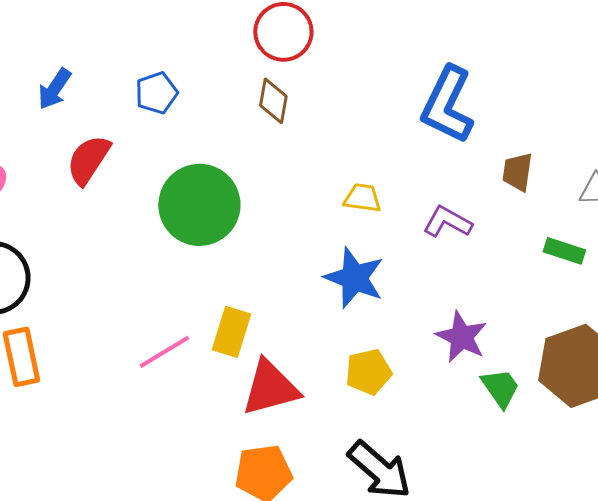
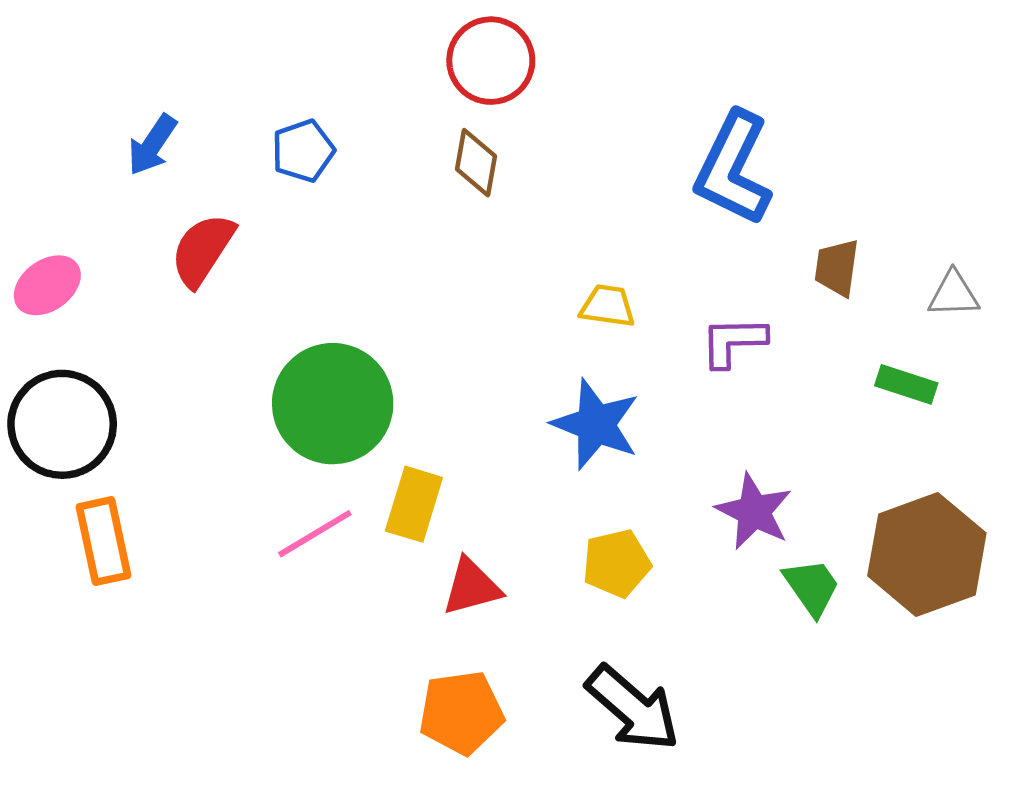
green circle: (199, 205) -> (333, 404), moved
purple L-shape: (447, 222) -> (733, 342), turned -30
red triangle: (270, 388) -> (472, 587), size x0.7

